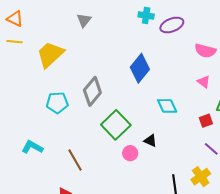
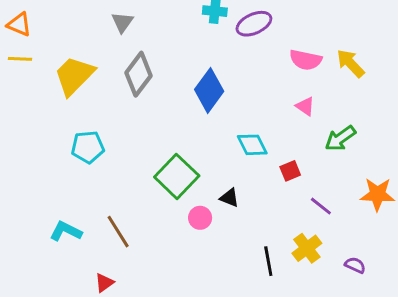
gray diamond: (92, 91) -> (138, 74), moved
red square: (206, 121) -> (290, 171), moved
cyan L-shape: (32, 147) -> (66, 231), moved

